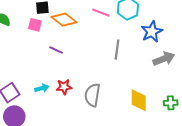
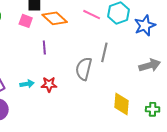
blue star: (152, 32) -> (145, 25), moved
purple line: (56, 50) -> (44, 48), turned 56
gray semicircle: (92, 95) -> (84, 69), moved

